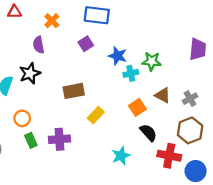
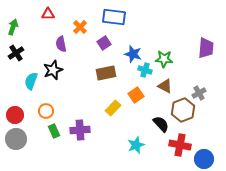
red triangle: (14, 12) -> (48, 14), moved
orange cross: (52, 21) -> (80, 27), moved
cyan cross: (131, 73) -> (145, 70), turned 32
brown rectangle: (74, 91) -> (106, 73), moved
brown triangle: (163, 95) -> (165, 86), moved
orange square: (137, 107) -> (136, 95), moved
brown hexagon: (190, 130) -> (183, 110), moved

